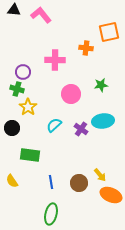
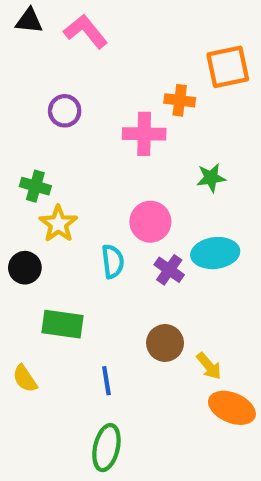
pink cross: (55, 60) -> (144, 134), moved
purple circle: (23, 72) -> (65, 111), moved
pink circle: (71, 94) -> (150, 222), moved
cyan semicircle: (54, 125) -> (113, 261), turned 126
brown circle: (79, 183) -> (165, 343), moved

